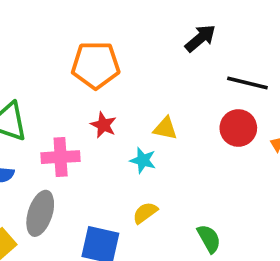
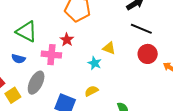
black line: (247, 83) -> (141, 29), moved
red star: (103, 125) -> (67, 40), moved

